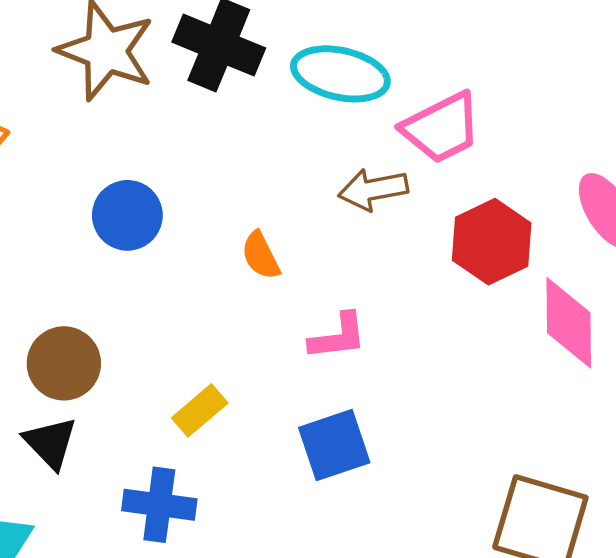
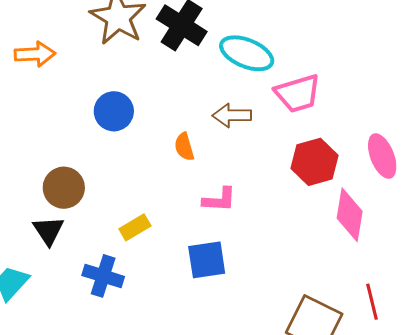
brown arrow: (373, 189) -> (232, 115), moved

